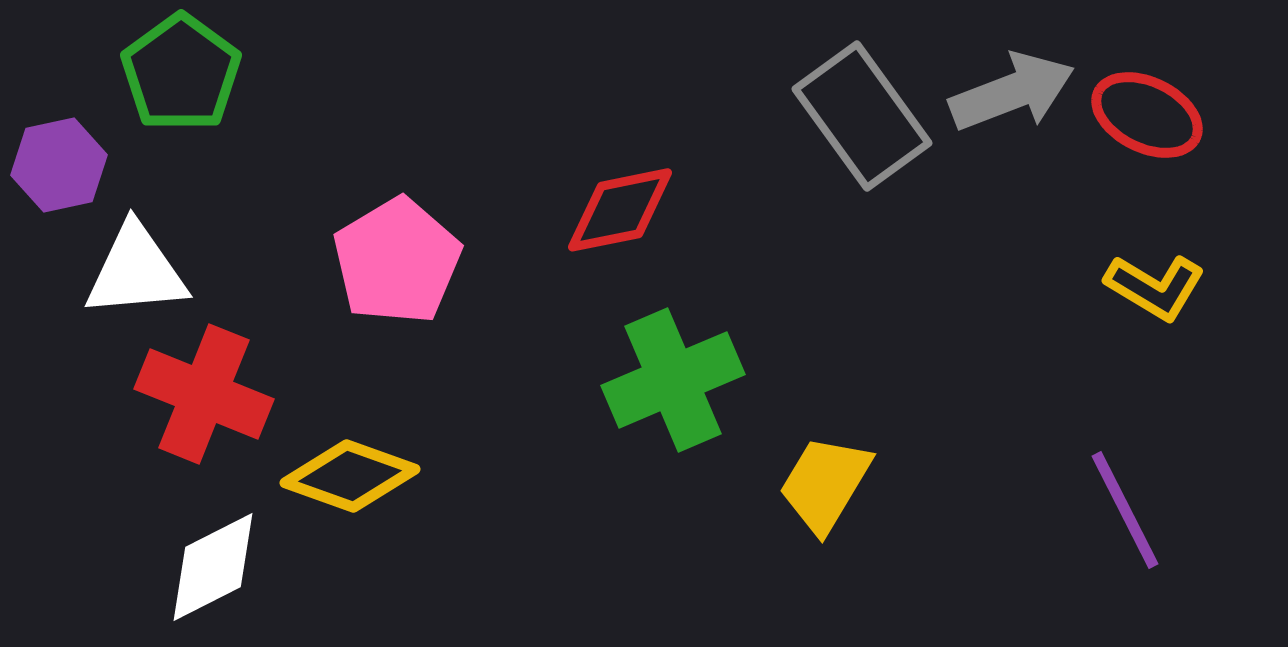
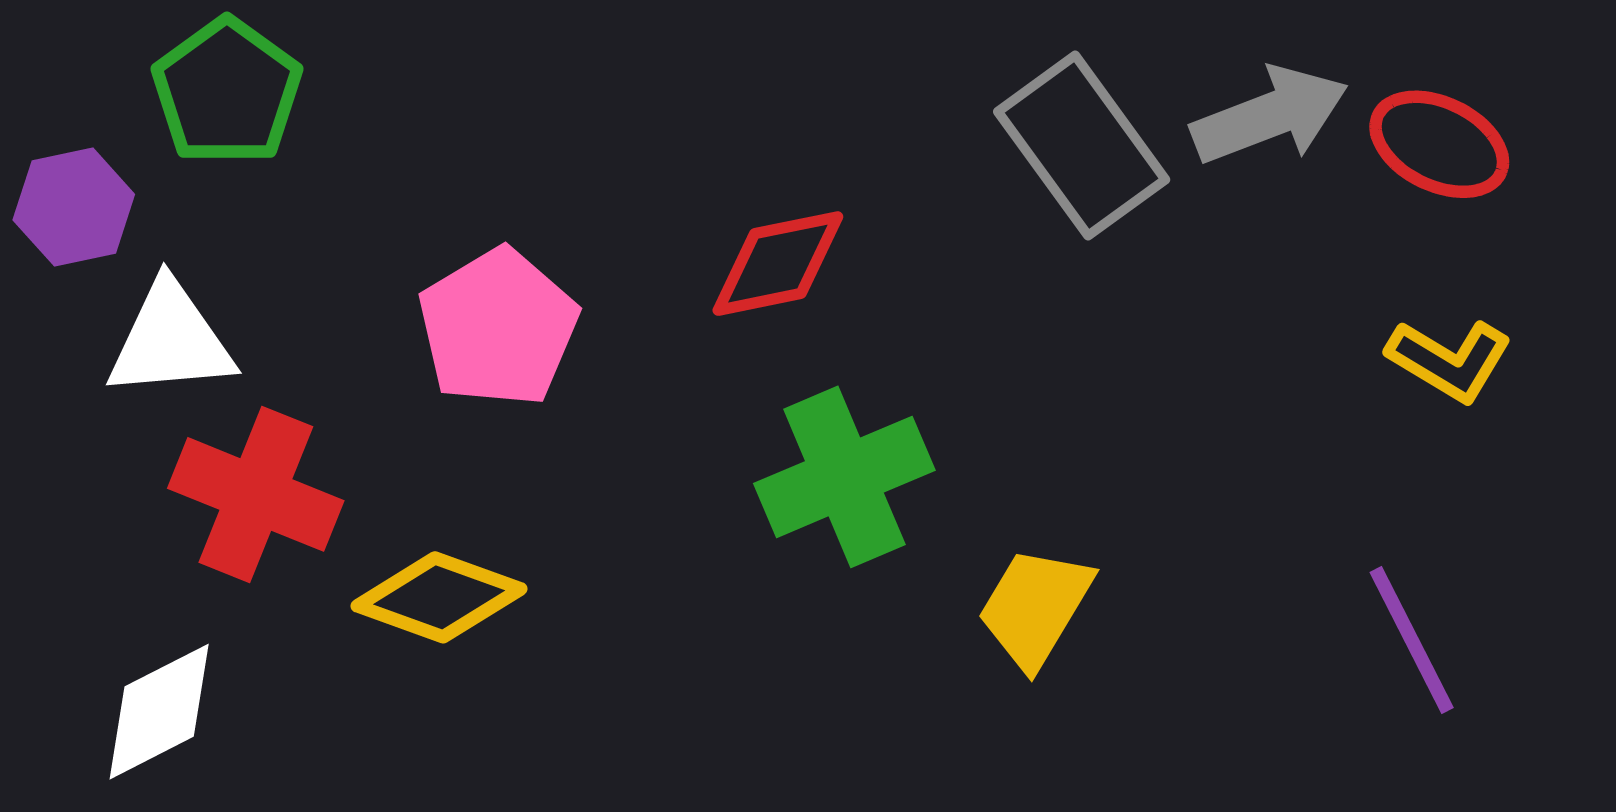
white diamond: (213, 567) -> (159, 712), moved

